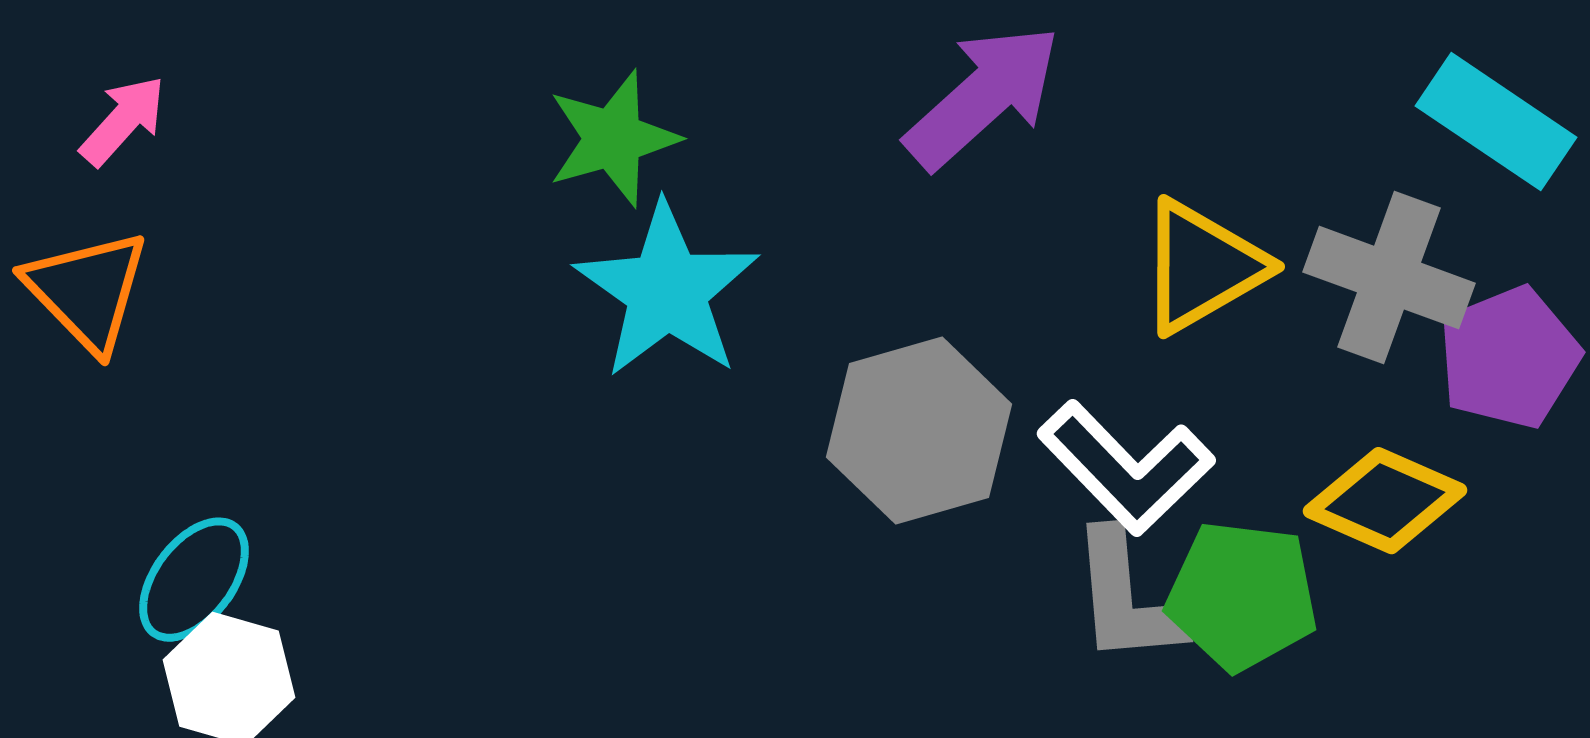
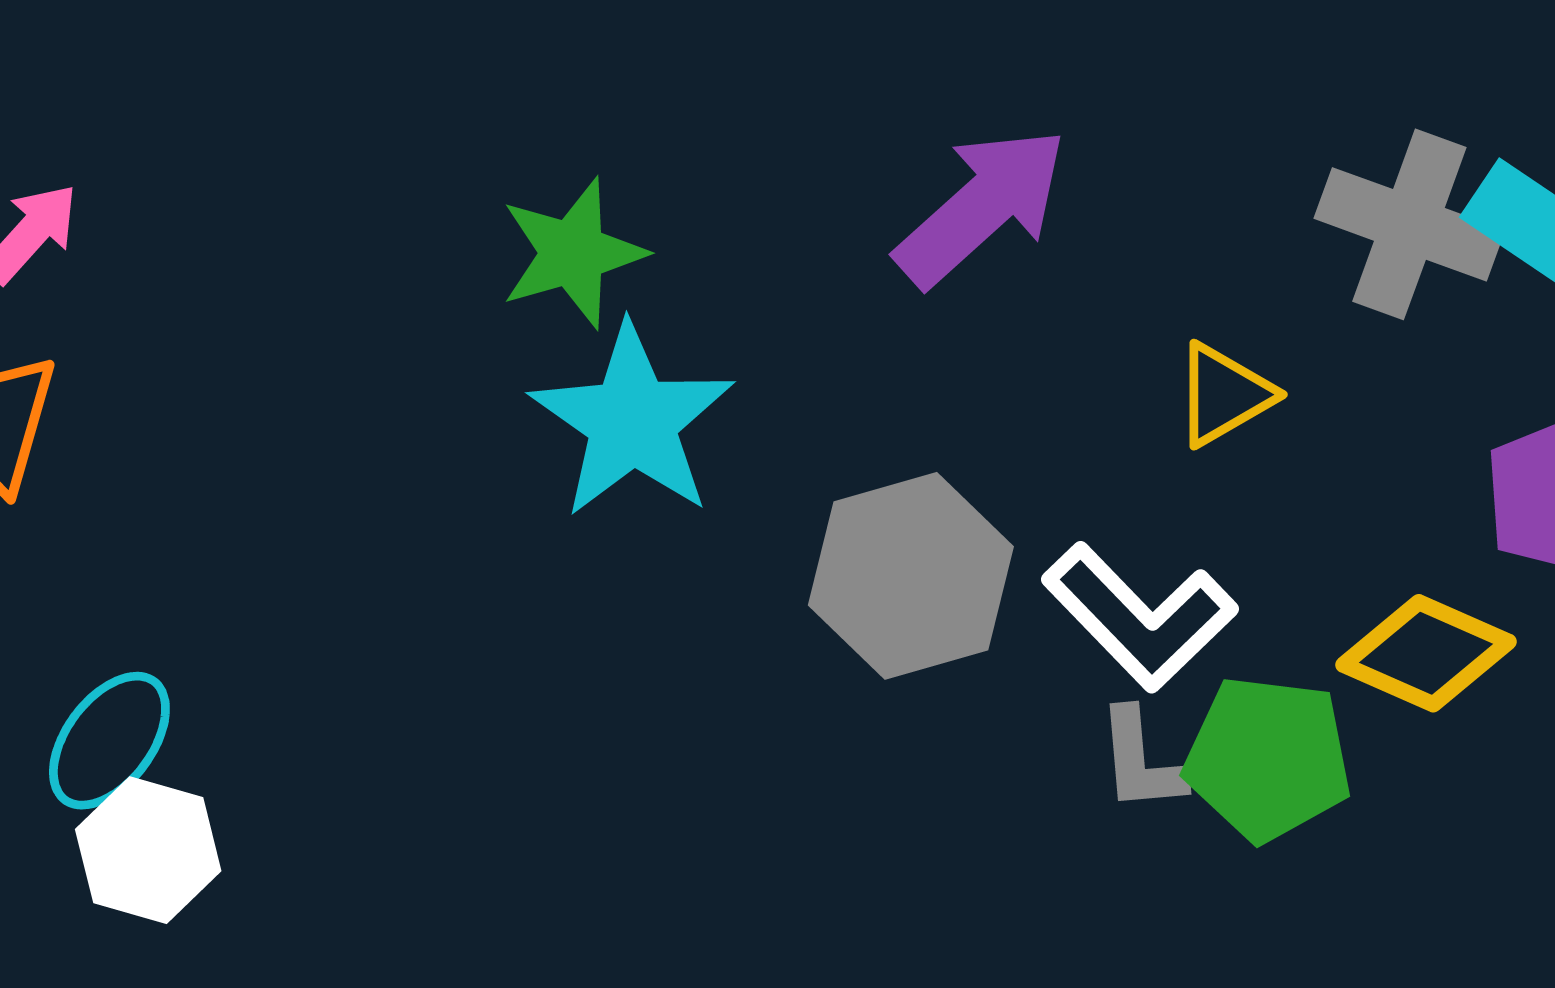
yellow triangle: (1202, 267) -> (1224, 395), size x0.7
gray cross: (1389, 278) -> (1409, 224), moved
gray L-shape: (1127, 598) -> (1141, 761), size x0.7

